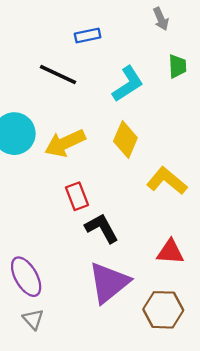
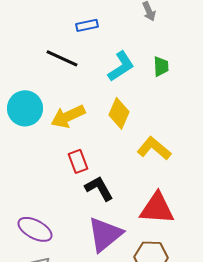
green trapezoid: (177, 66) -> (161, 66), moved
red triangle: (170, 252) -> (157, 208), size x1.5
purple ellipse: (26, 277) -> (35, 229), turned -32

